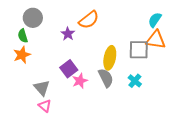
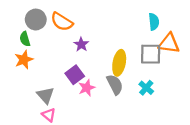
orange semicircle: (89, 20) -> (62, 22), moved, turned 70
cyan semicircle: (155, 20) -> (154, 22), moved, turned 140
purple star: (68, 34) -> (81, 44), moved

